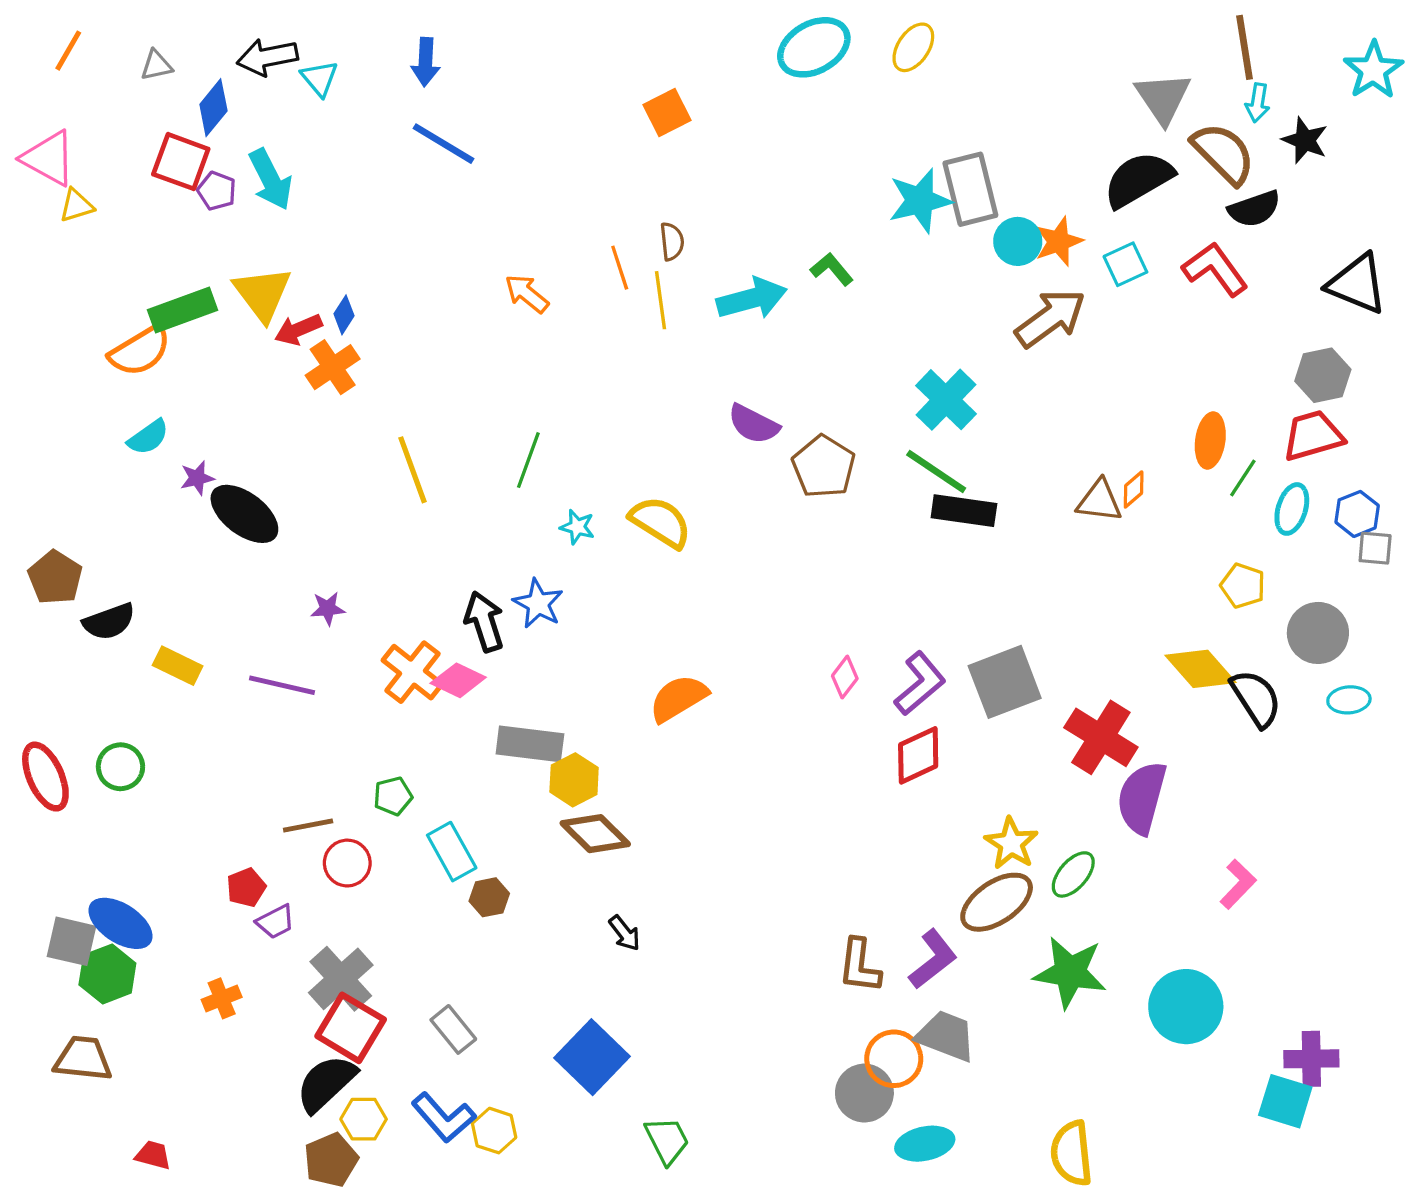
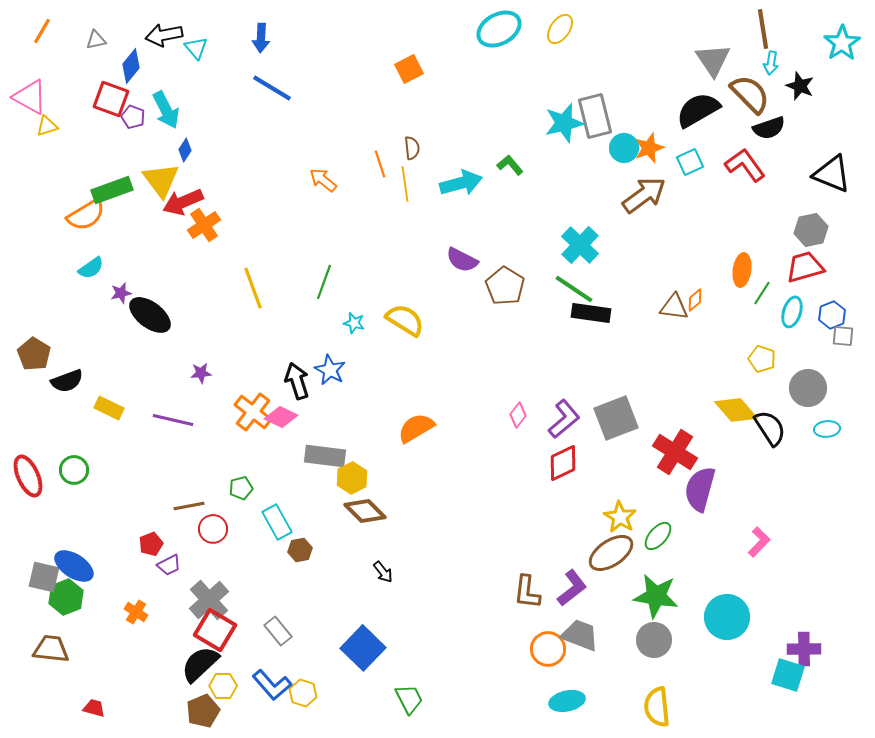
blue diamond: (344, 315) -> (185, 150), moved
red arrow: (298, 330) -> (183, 202), size x1.4
orange cross: (222, 998) -> (136, 612), turned -35
gray circle: (864, 1093) -> (654, 640), moved

